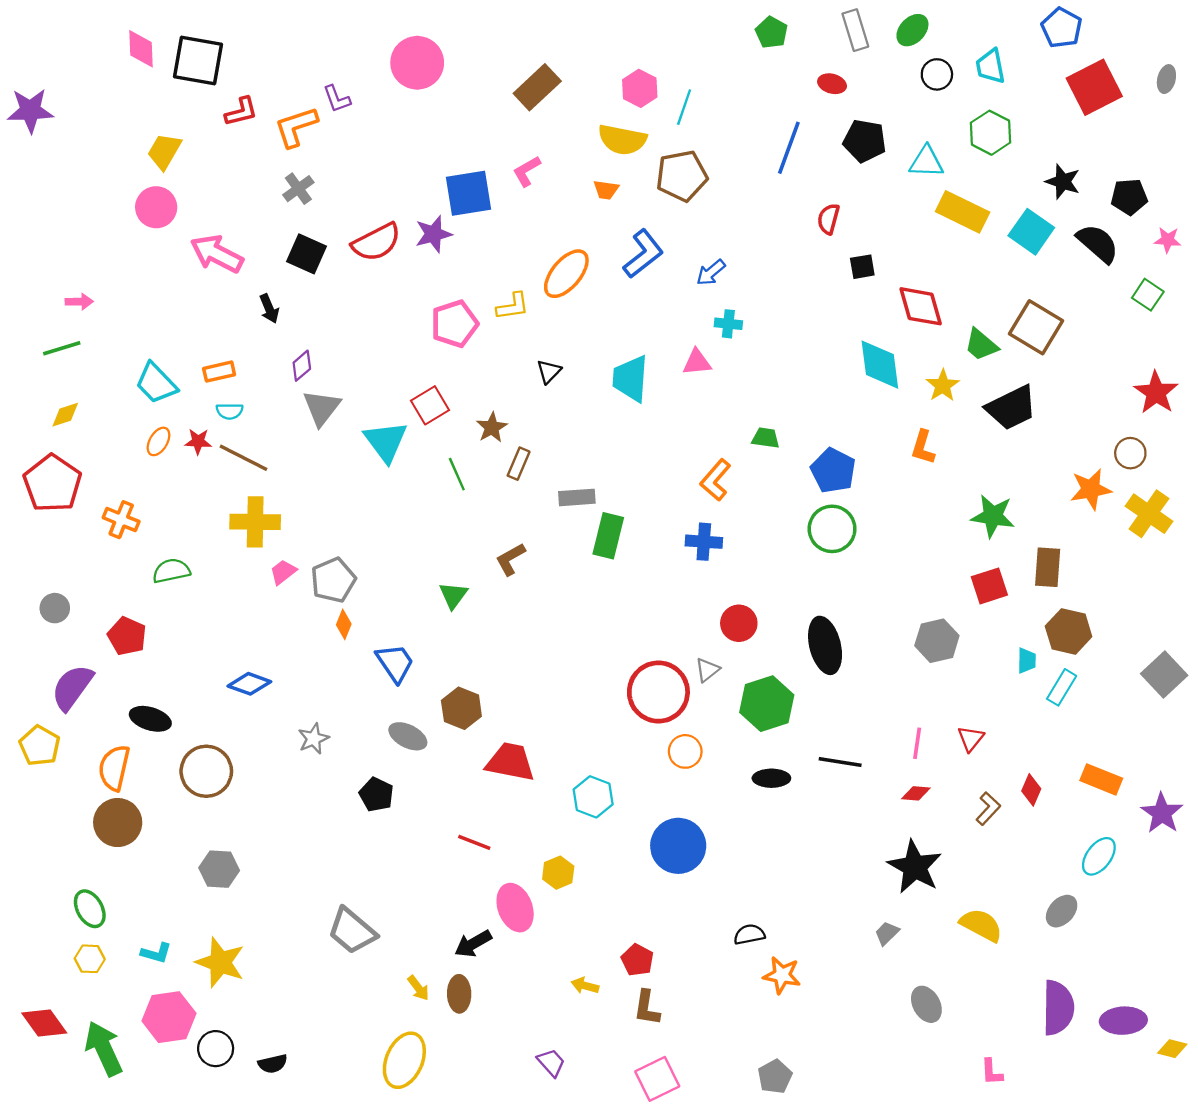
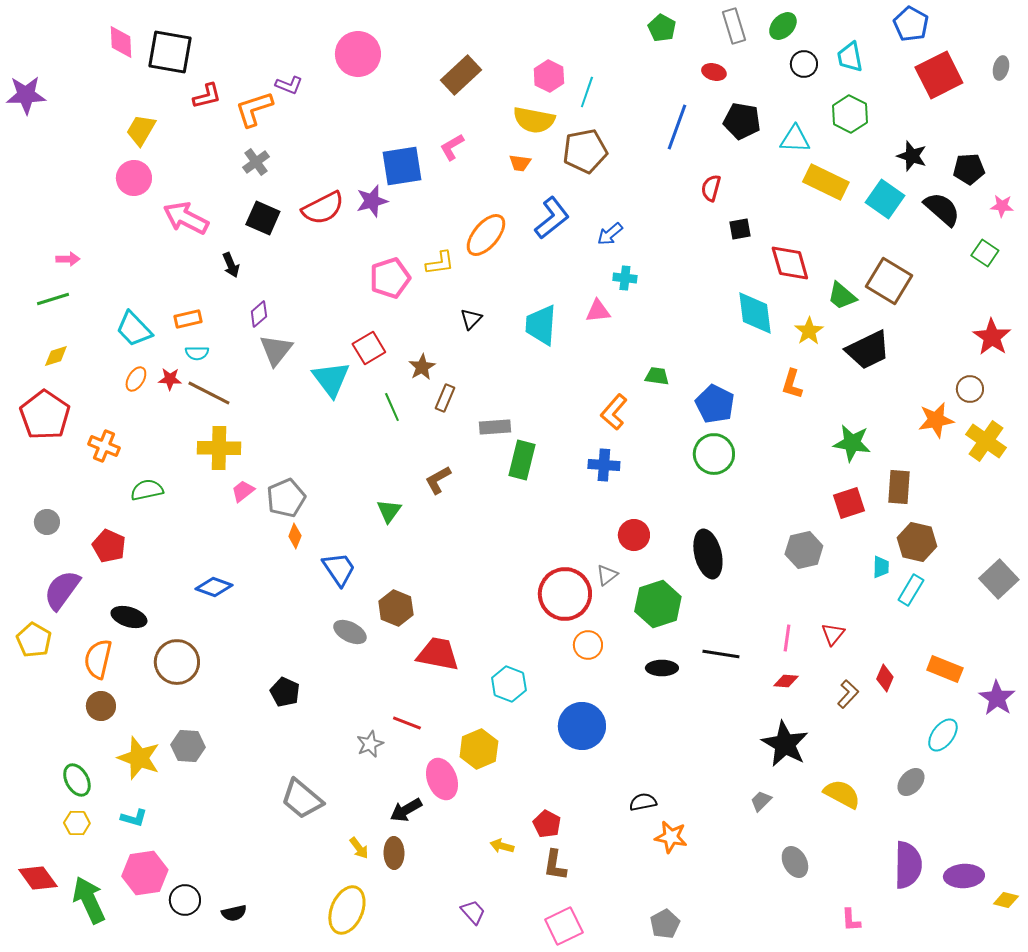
purple L-shape: (337, 99) -> (289, 85), turned -48
gray star: (313, 739) -> (370, 744), moved
black pentagon: (376, 795) -> (285, 692), moved
brown circle: (118, 823) -> (101, 706), size x0.7
yellow hexagon: (558, 873) -> (479, 749), size x1.4
yellow star: (220, 962) -> (139, 758), moved

